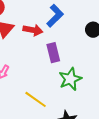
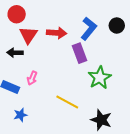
blue L-shape: (55, 16) -> (89, 29), moved

